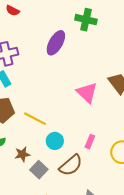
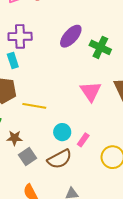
green cross: (86, 20) -> (100, 47), moved
yellow line: (35, 119) -> (34, 106), turned -30
cyan circle: (55, 141) -> (62, 132), moved

